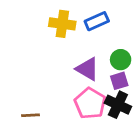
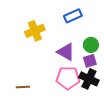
yellow cross: (62, 24) -> (35, 31), moved, turned -30
pink pentagon: (90, 103) -> (68, 78), turned -30

